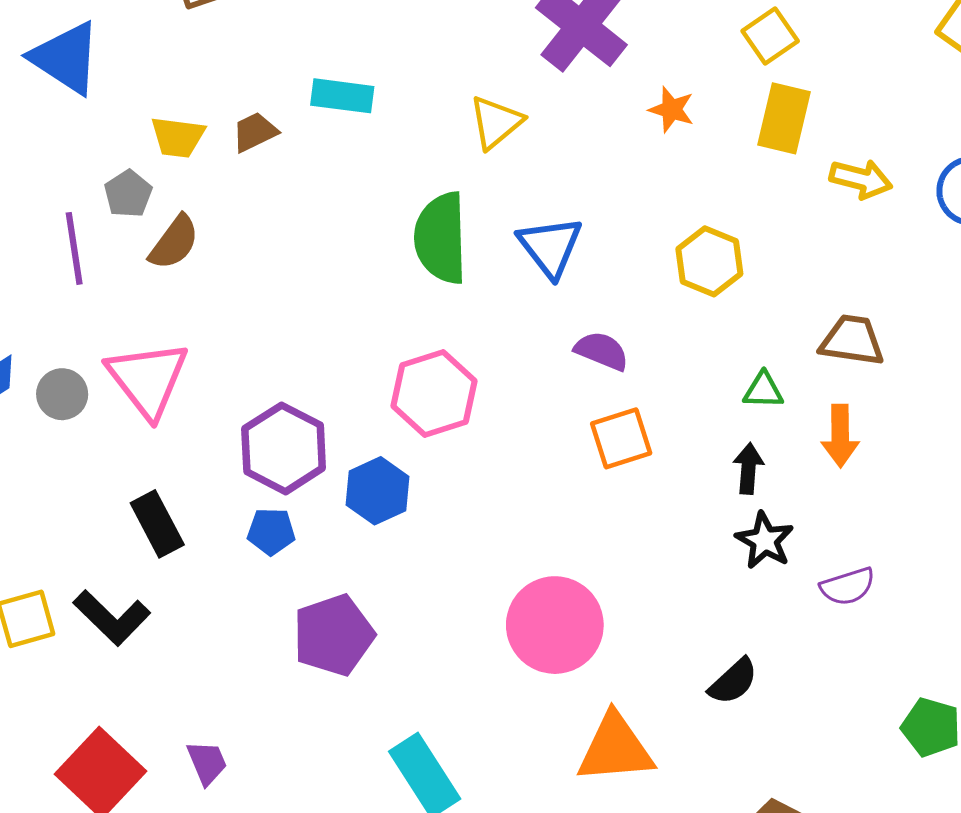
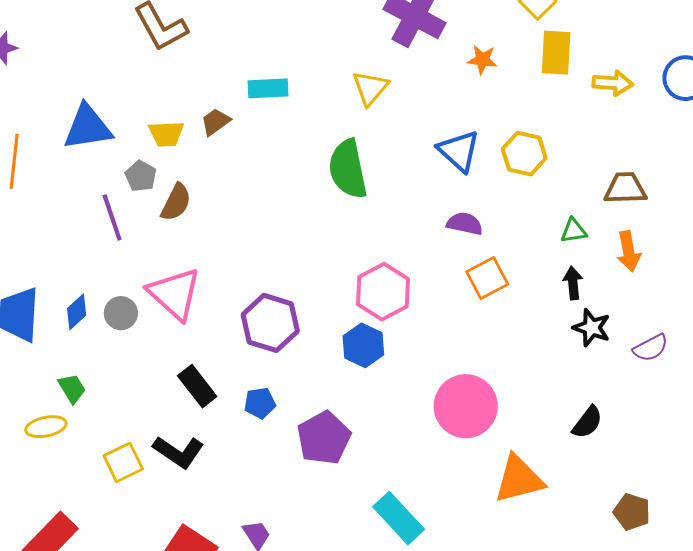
blue triangle: (66, 58) -> (88, 127), moved, turned -32
blue triangle: (550, 247) -> (459, 151), moved
pink hexagon: (434, 393) -> (383, 292), moved
blue hexagon: (378, 491) -> (363, 345), moved
blue pentagon: (271, 531) -> (260, 403), moved

